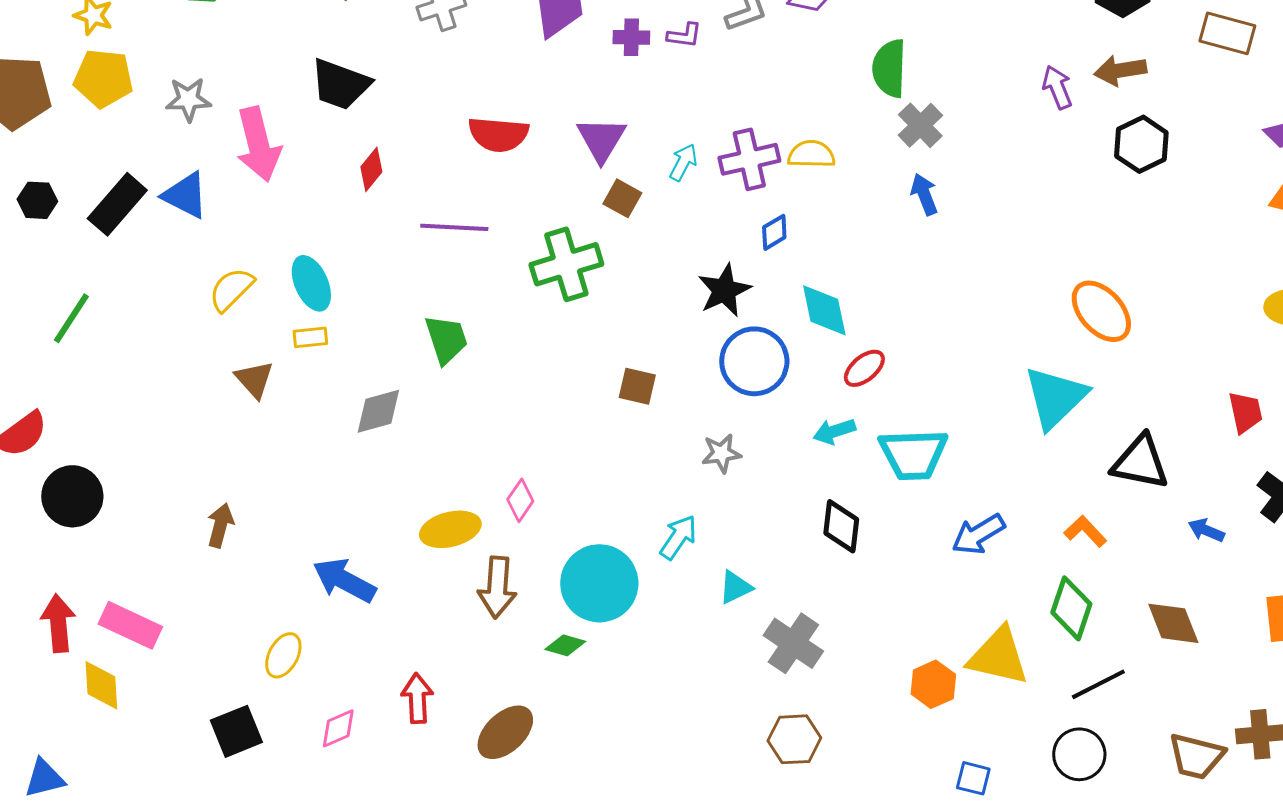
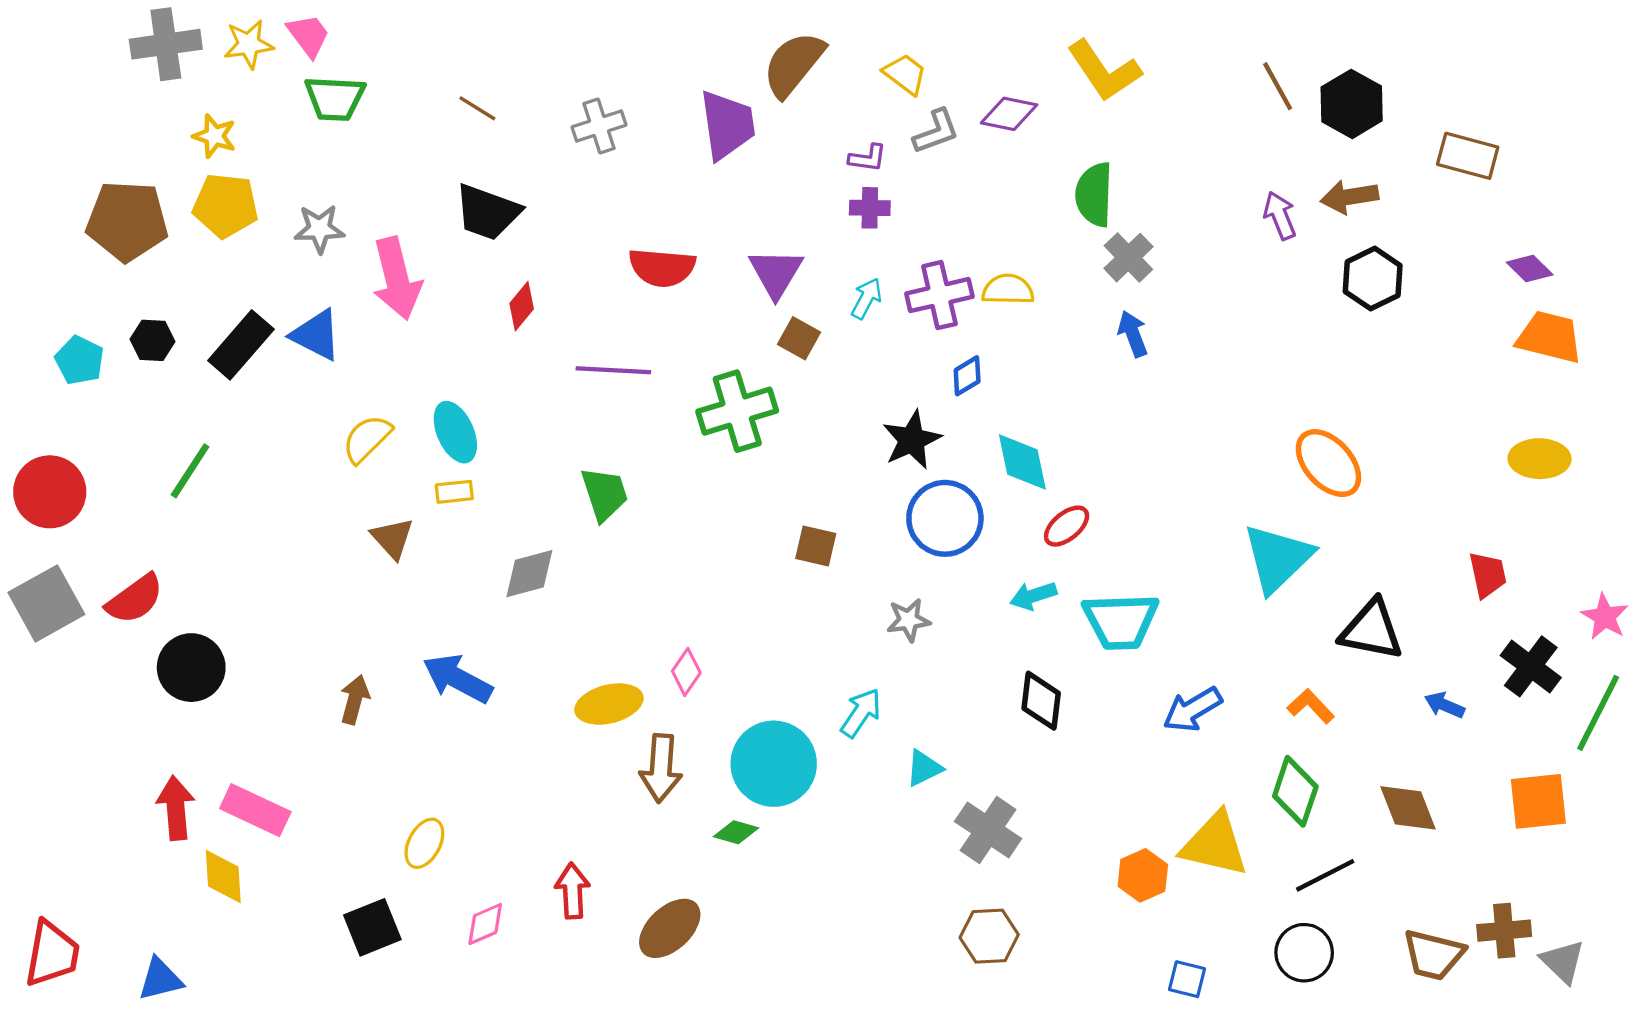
purple cross: (631, 37) -> (870, 208), moved
blue arrow: (344, 580) -> (458, 679), moved

